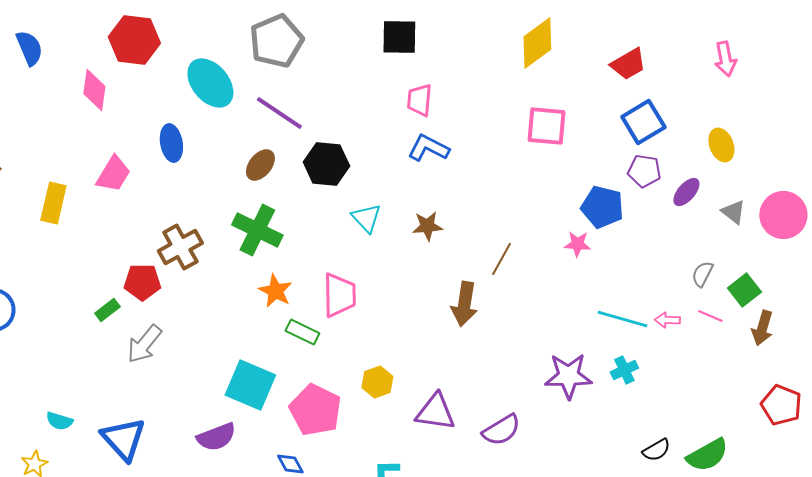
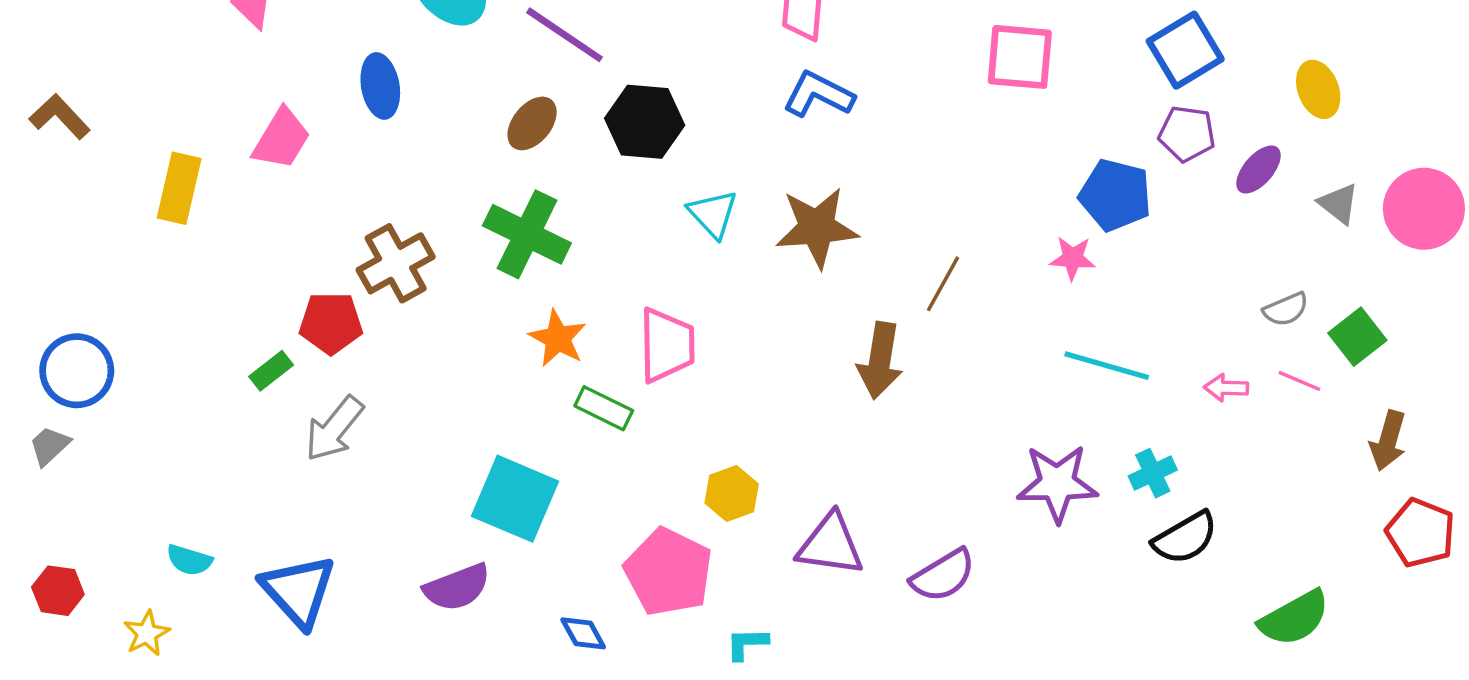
brown star: (427, 226) -> (817, 228), size x1.6
gray semicircle: (702, 274) -> (1286, 309), turned -140
cyan line: (622, 319) -> (1107, 366), moved
brown arrow: (762, 328) -> (1388, 441), moved
pink pentagon: (315, 410) -> (668, 572), moved
black semicircle: (656, 450) -> (1185, 538), moved, size x1.4

